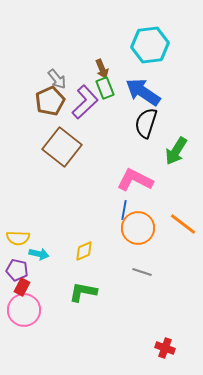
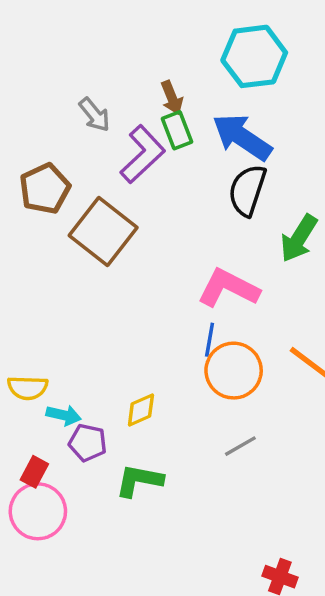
brown pentagon: (50, 101) -> (45, 189), moved
purple pentagon: (17, 270) -> (88, 443), moved
gray line: (142, 272) -> (240, 446), turned -48

